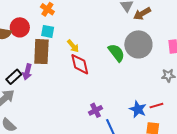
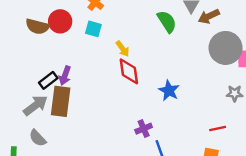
gray circle: (138, 44) -> (226, 48), moved
brown rectangle: (41, 52) -> (61, 101), moved
green semicircle: (116, 53) -> (167, 22), moved
blue star: (138, 109) -> (169, 90), moved

